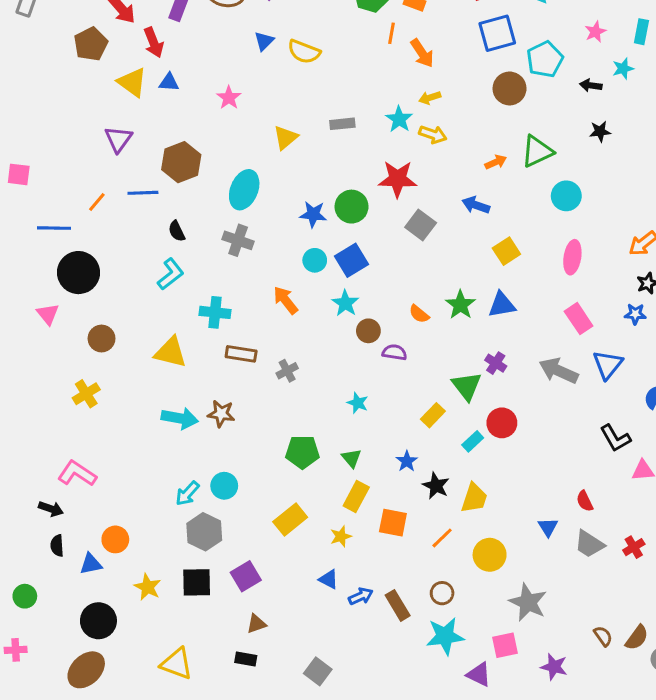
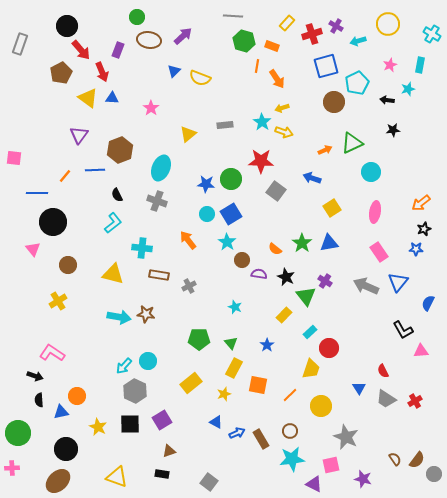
red circle: (502, 423) -> (329, 348), moved
black star: (436, 486) -> (286, 277), moved
green circle: (25, 596) -> (18, 433), size x1.6

